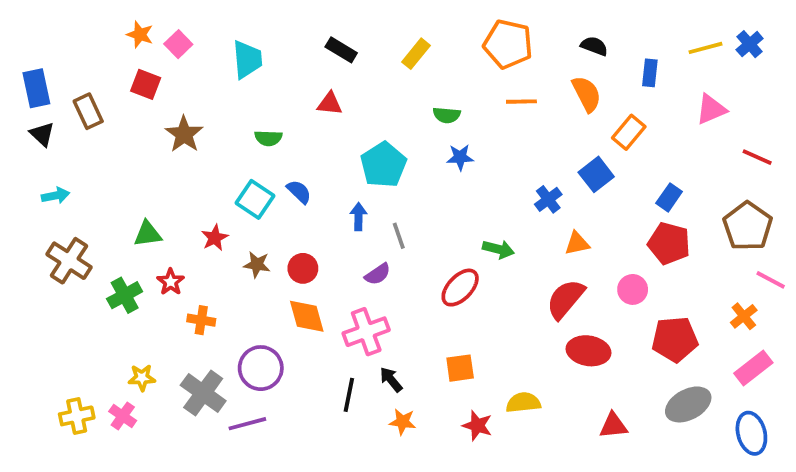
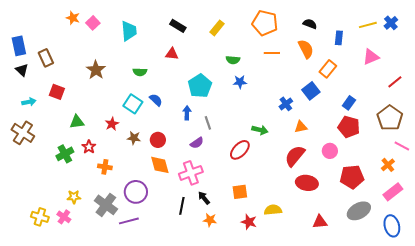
red square: (146, 84) -> (57, 92), moved
red line: (757, 157) -> (395, 82), turned -63
brown cross: (69, 261) -> (23, 133), moved
yellow cross: (77, 416) -> (40, 217), turned 30

